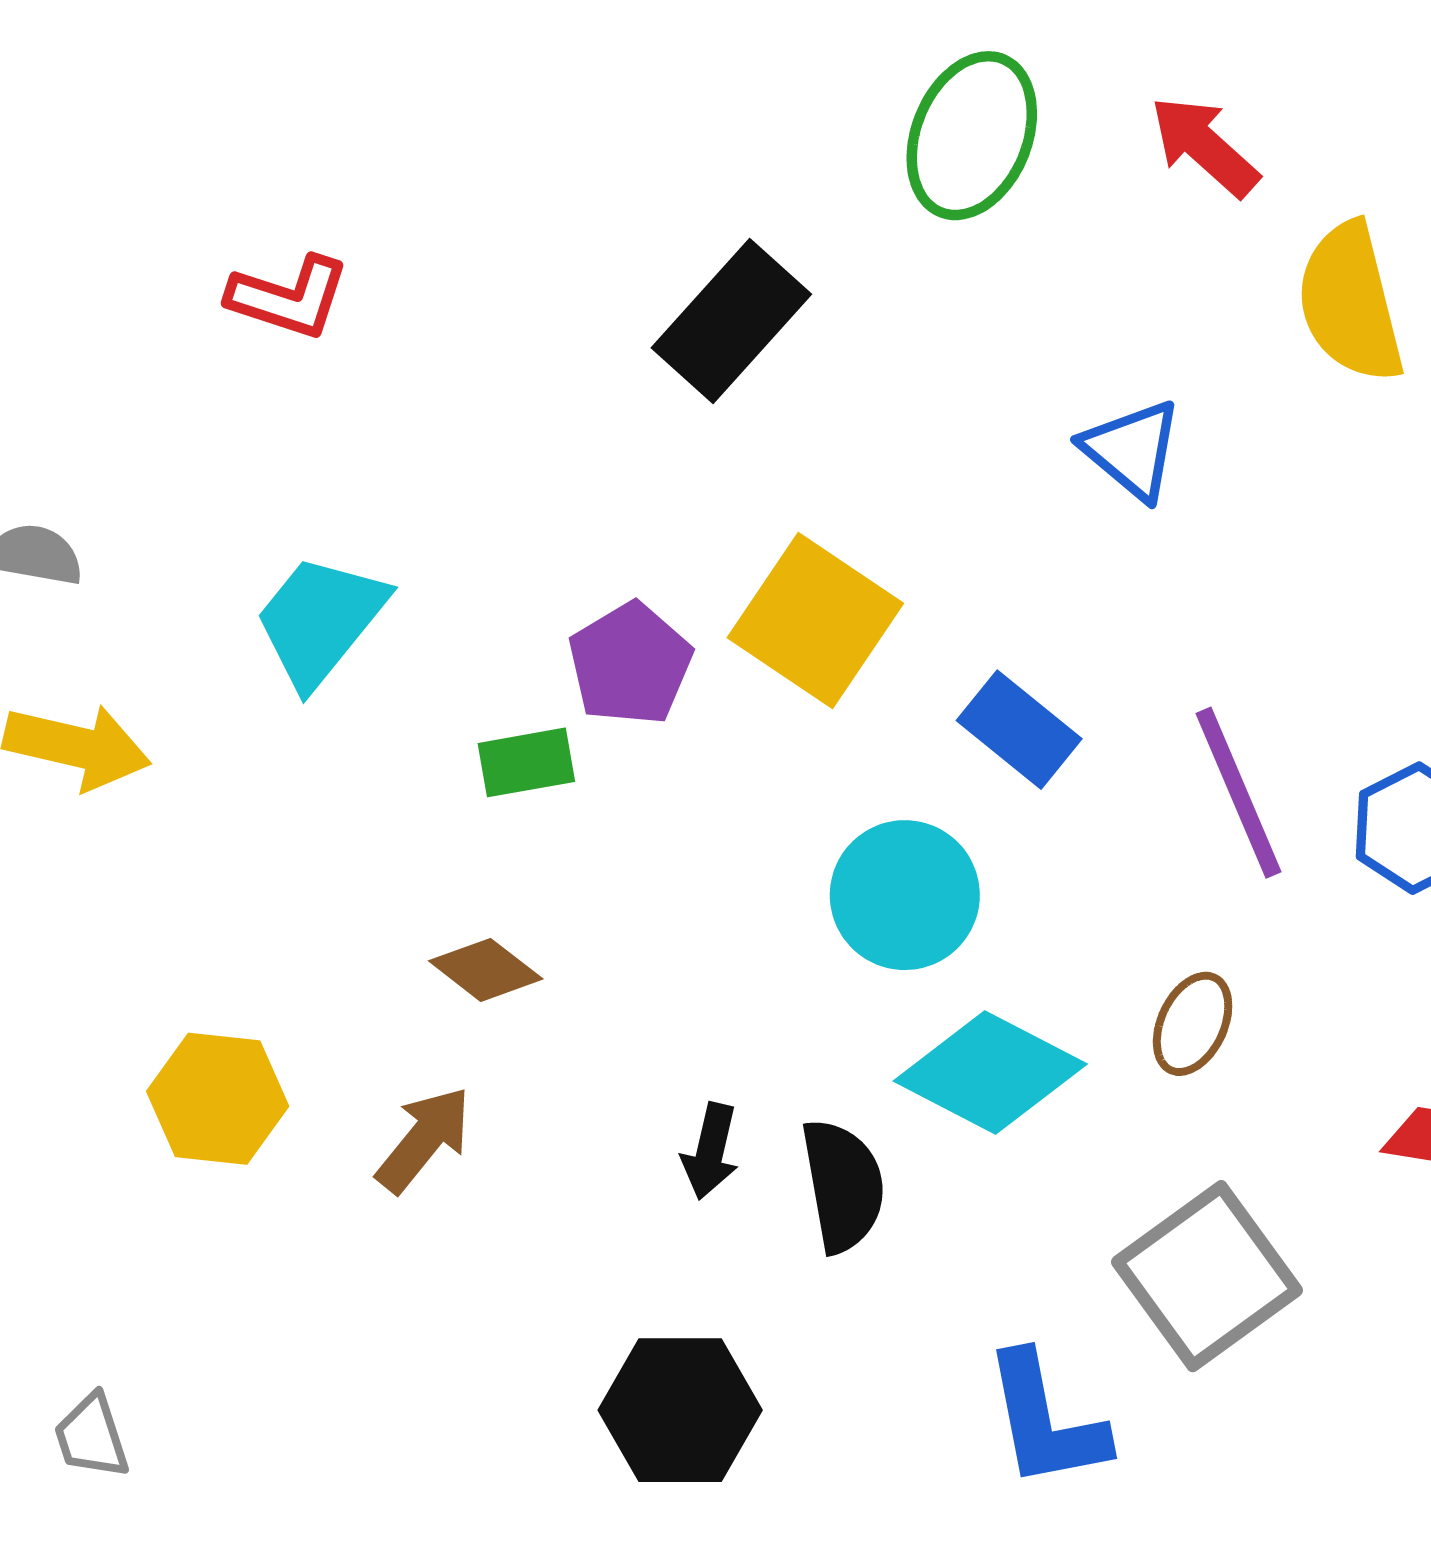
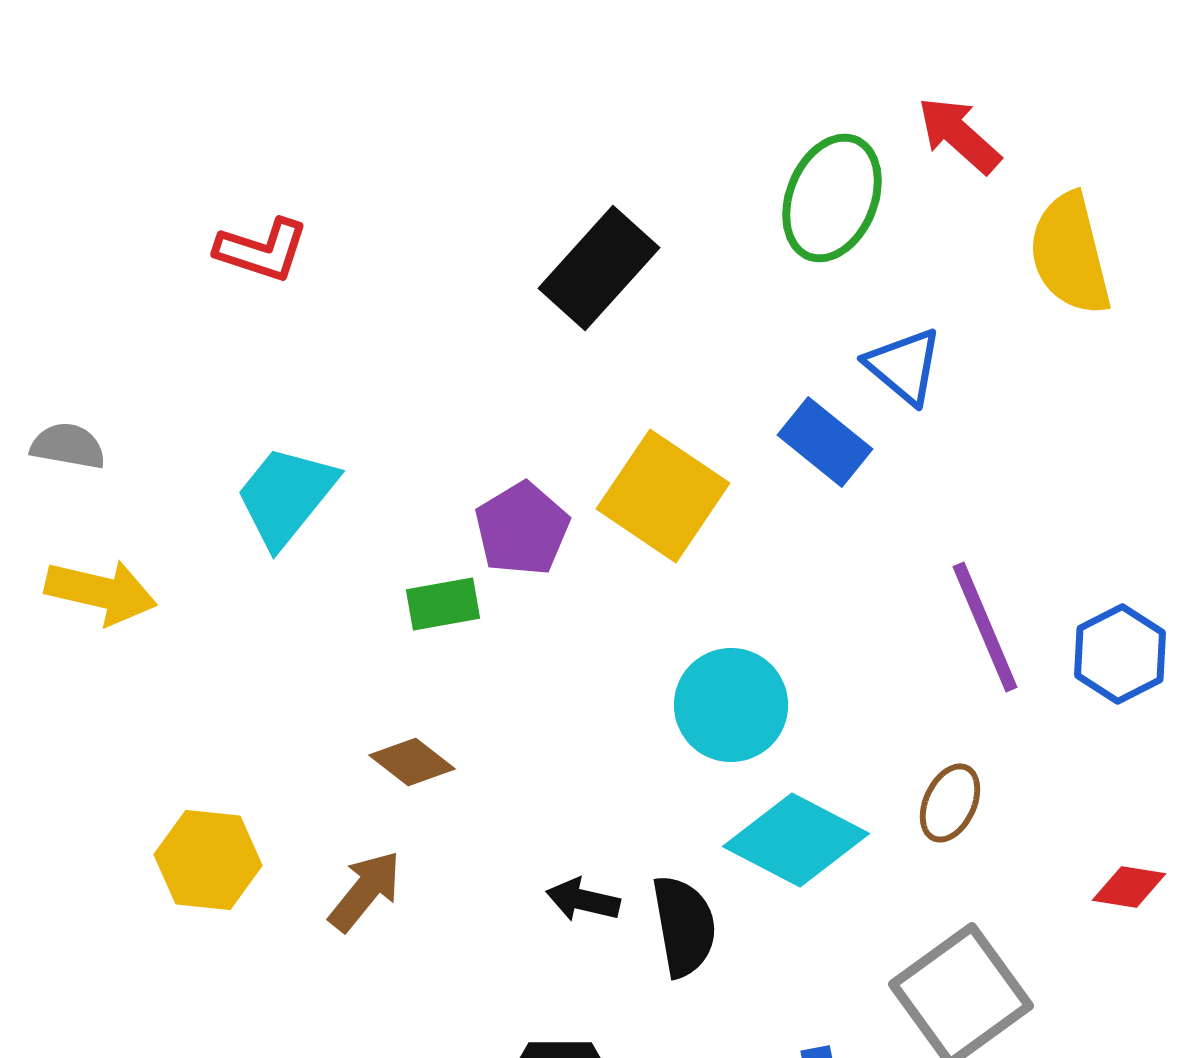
green ellipse: (972, 136) -> (832, 198), moved
blue rectangle: (1019, 730) -> (825, 442), moved
black arrow: (710, 1151) -> (583, 900), turned 90

